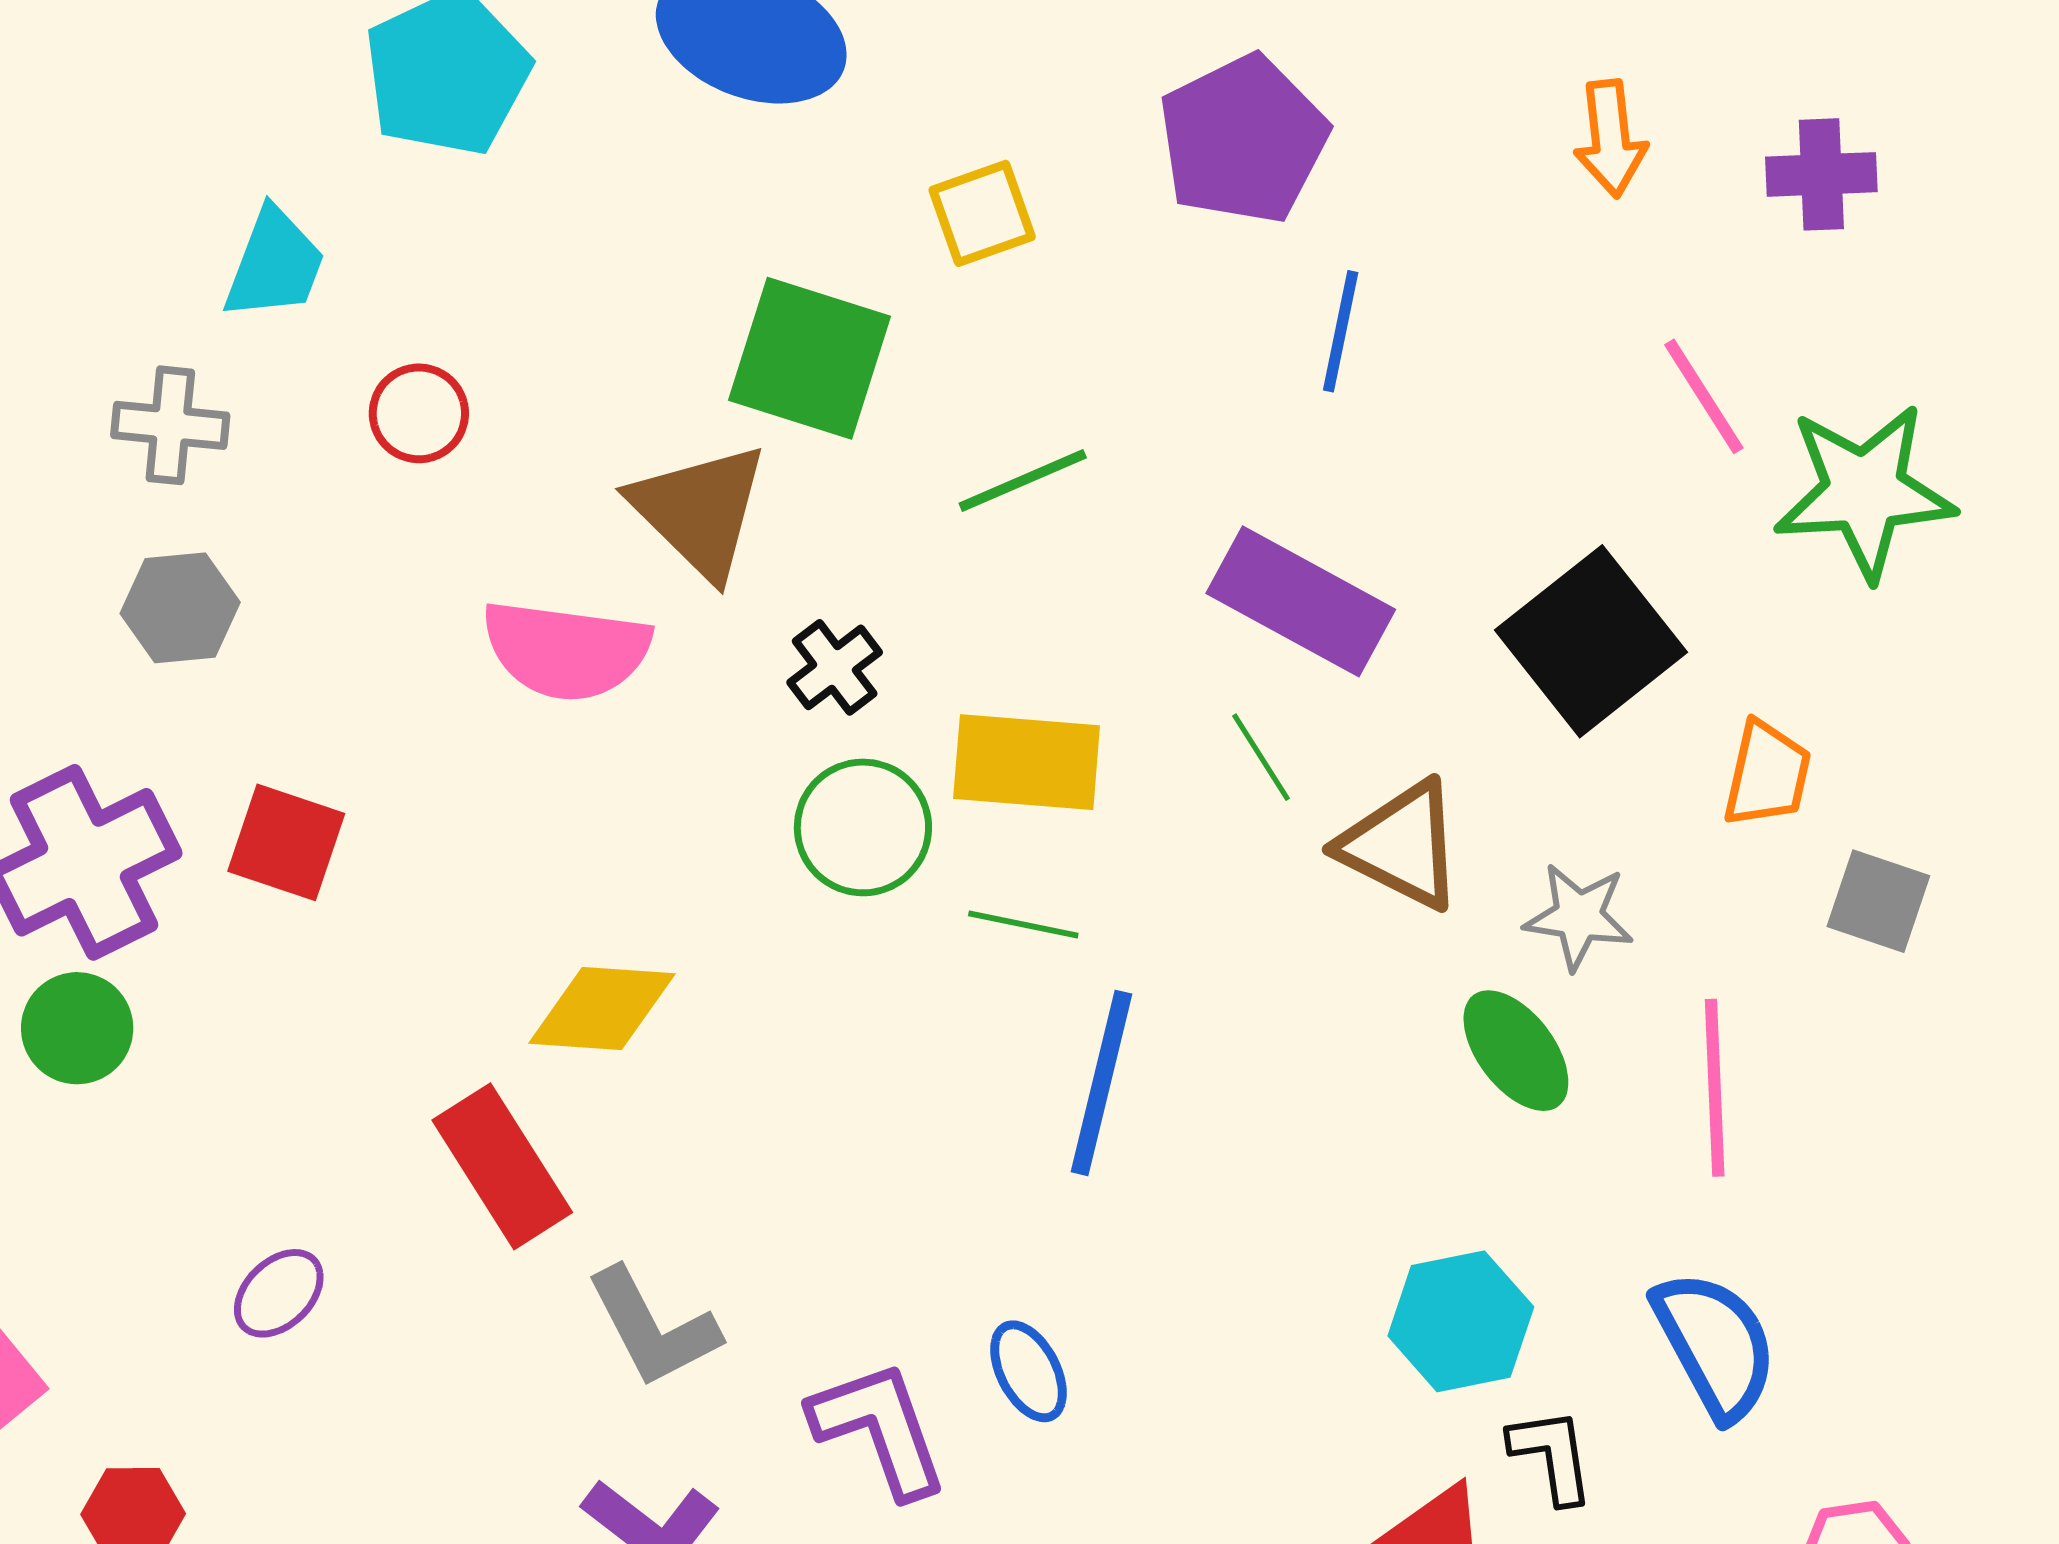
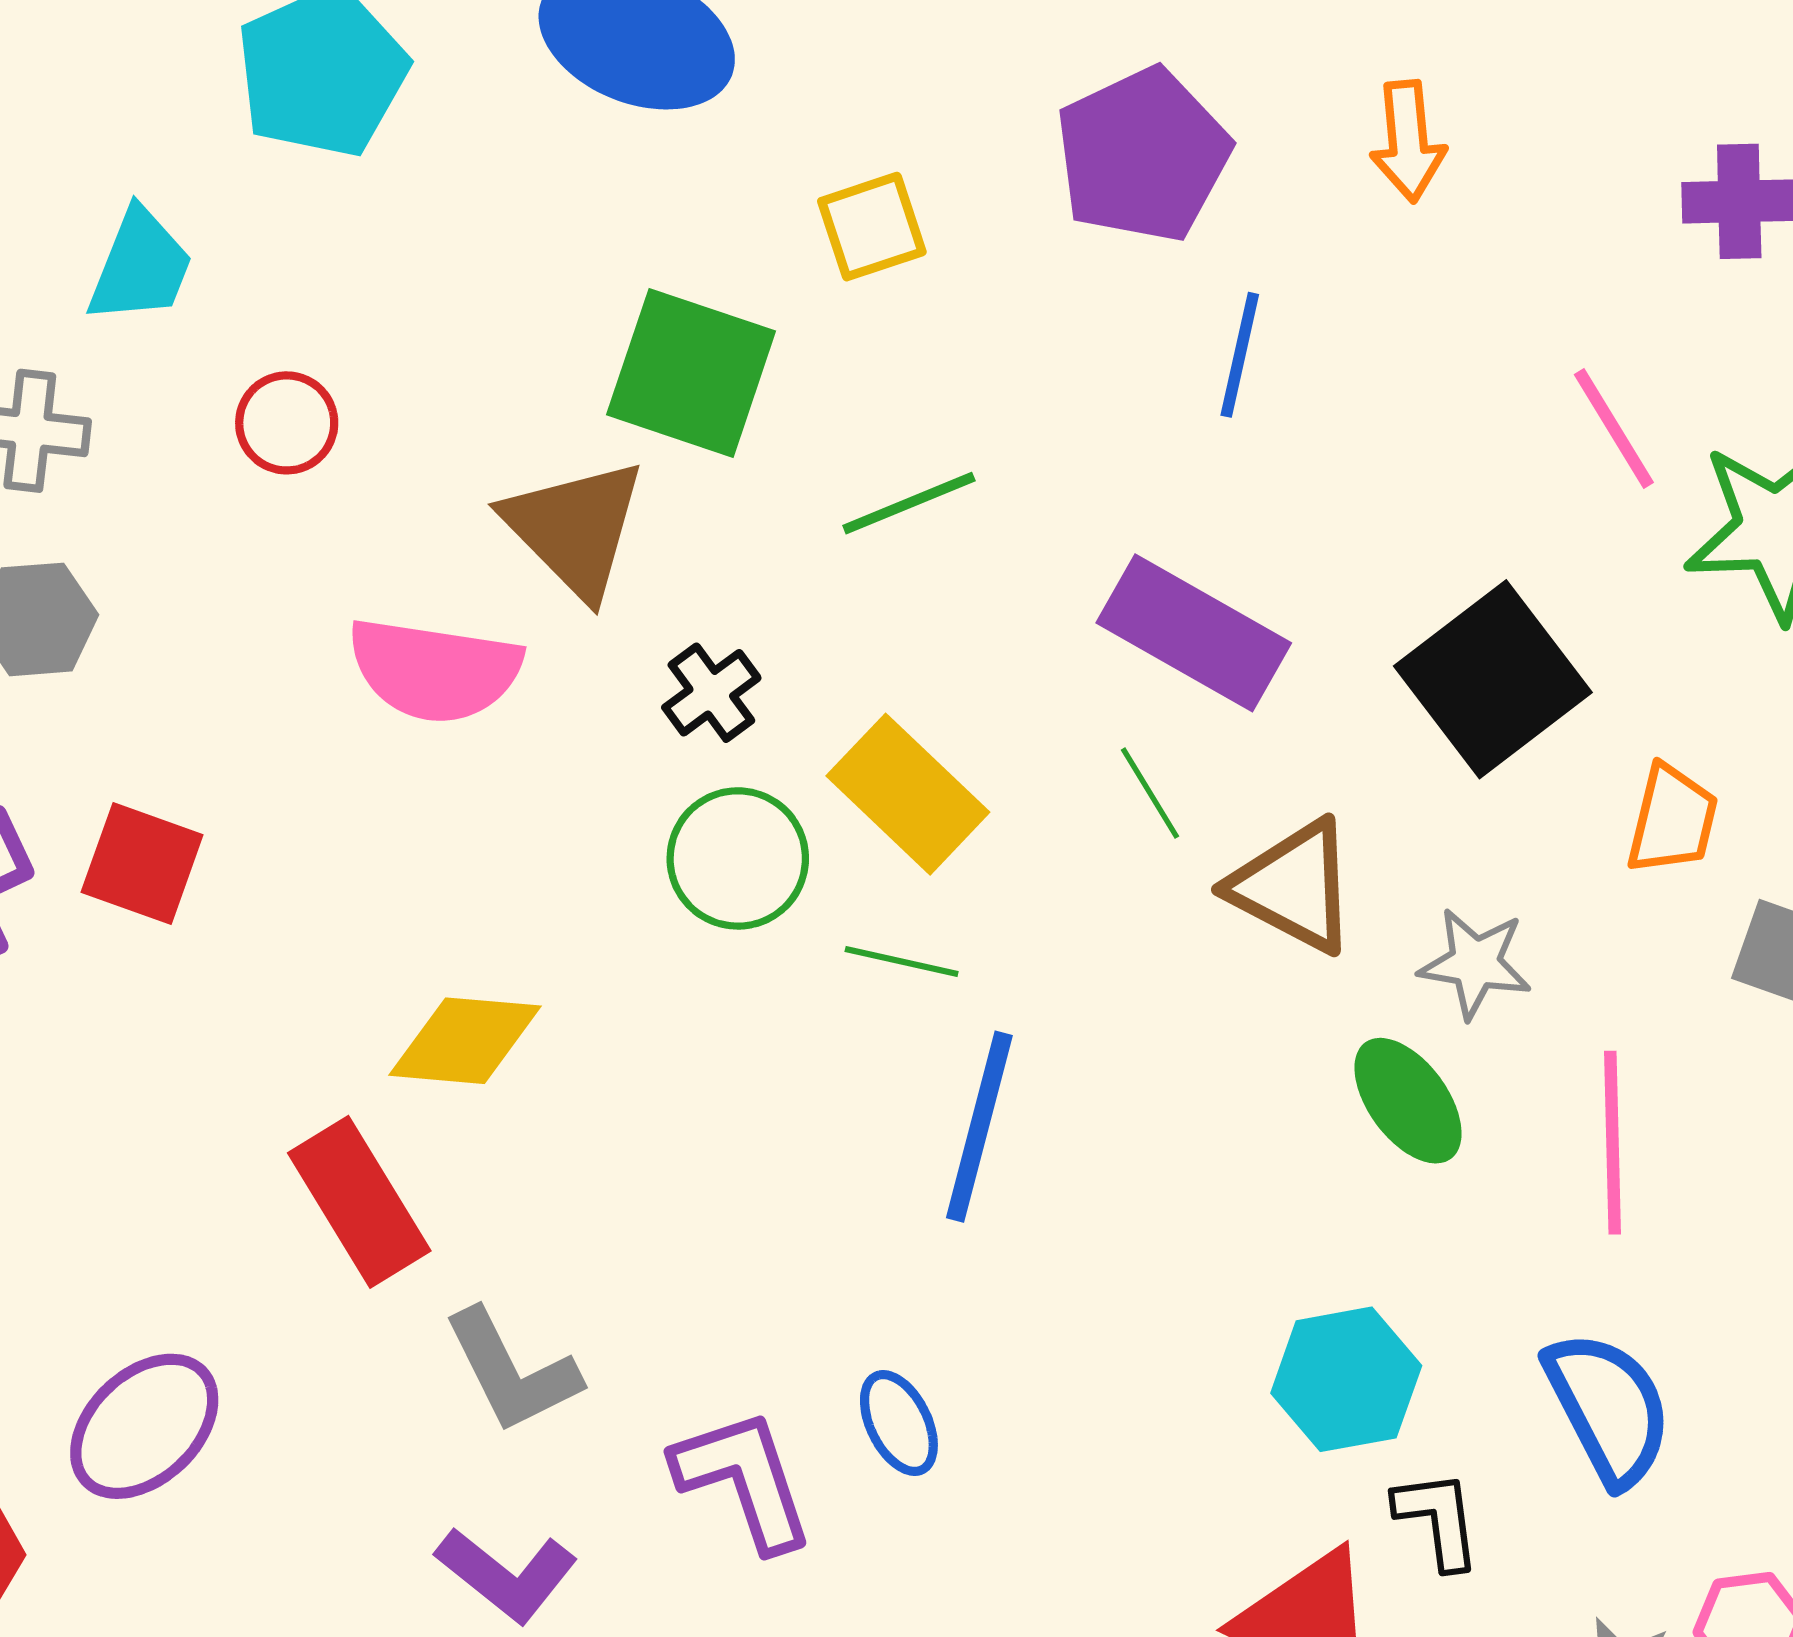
orange arrow: (1610, 138) -> (1408, 141), moved
yellow rectangle: (1027, 762) -> (908, 794), turned 38
purple ellipse: (279, 1293) -> (144, 1426), moved, size x1.6

